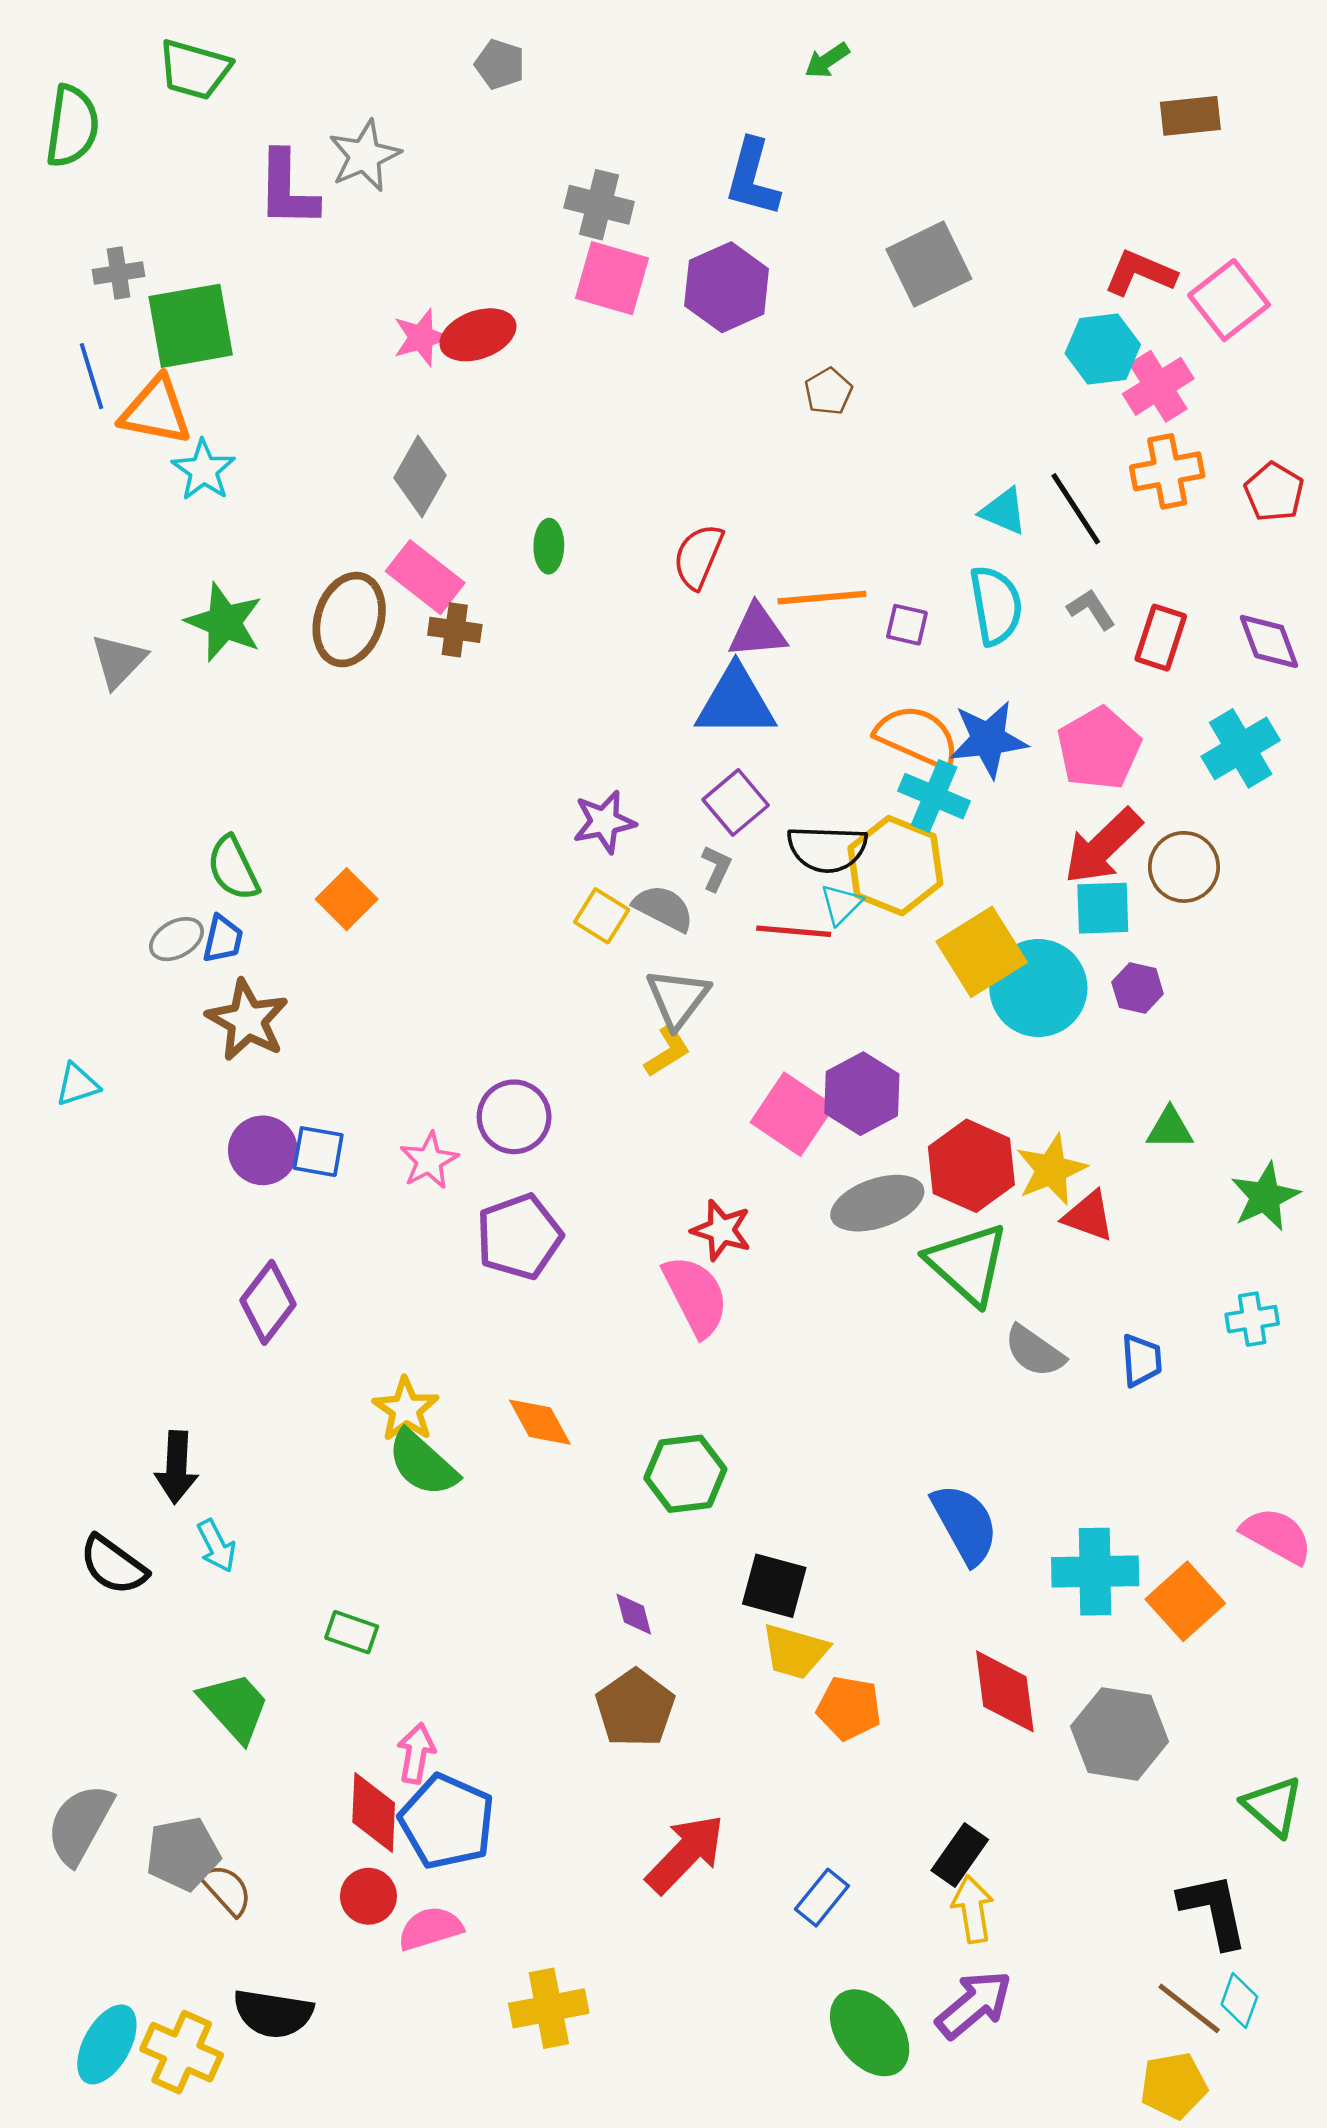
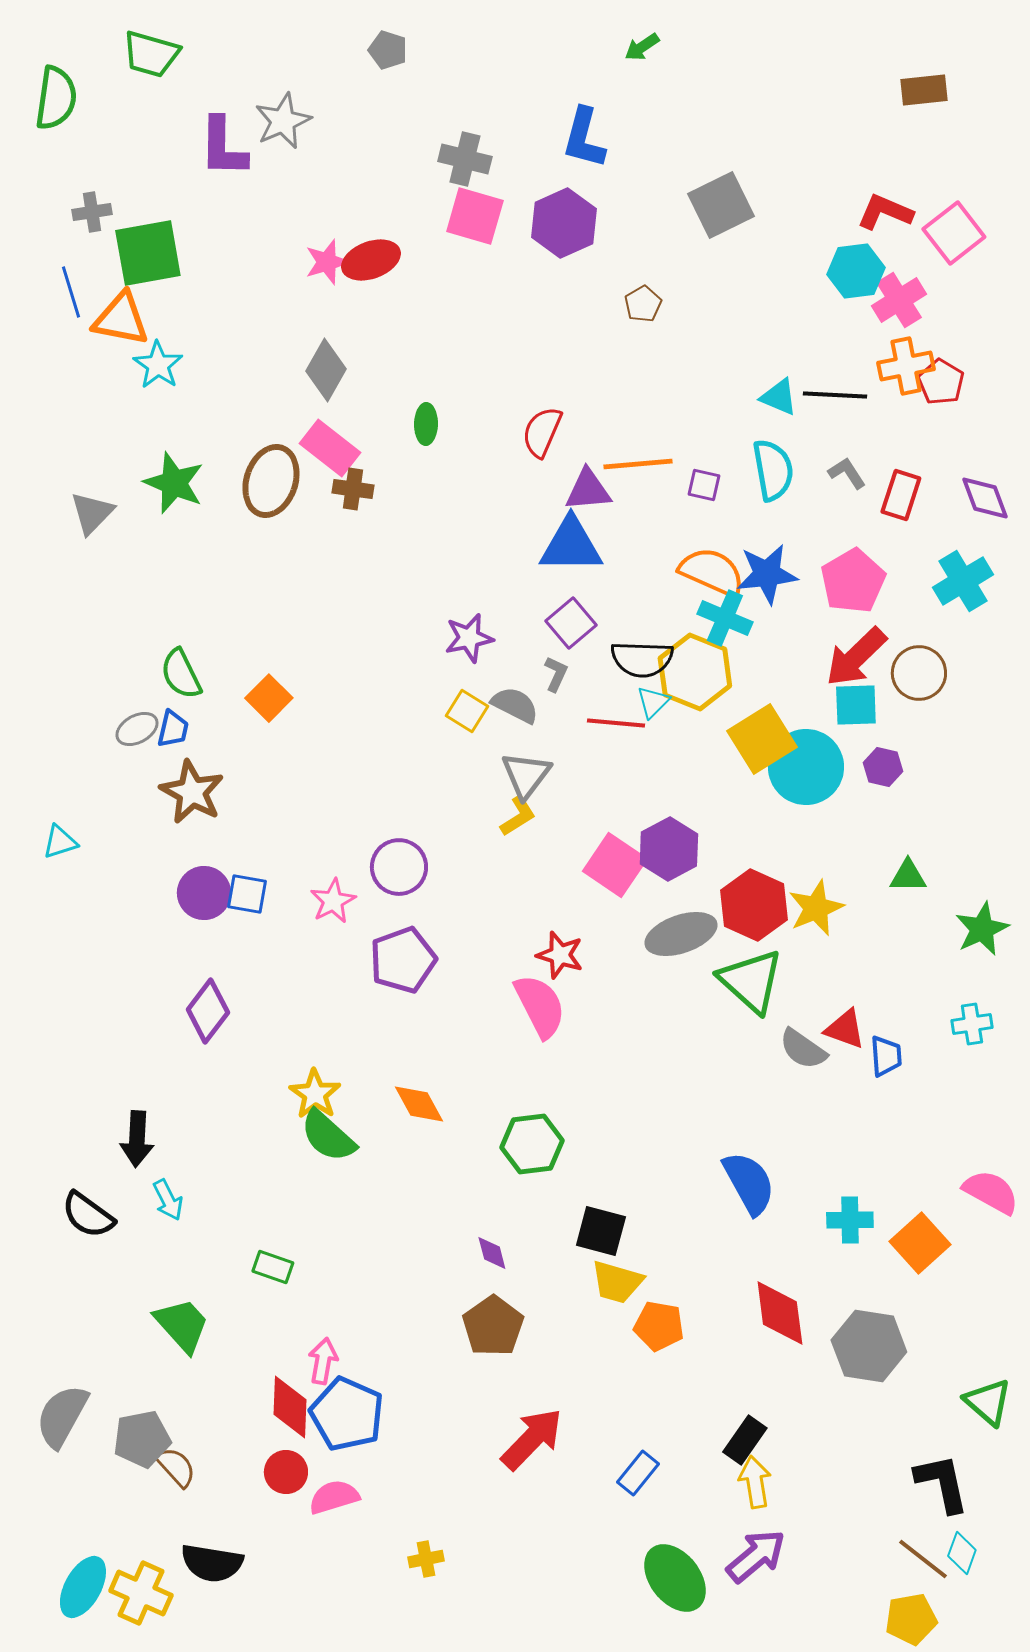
red pentagon: (1274, 492) -> (941, 382), moved
black line: (1076, 509) -> (835, 395), turned -54
red triangle: (1089, 1216) -> (845, 1029), moved
cyan cross: (1095, 1572) -> (850, 1220), size x0.7
yellow cross: (549, 2008) -> (426, 1559), size x0.6

